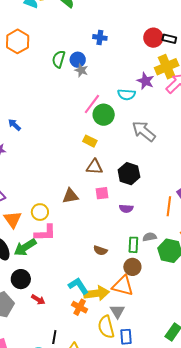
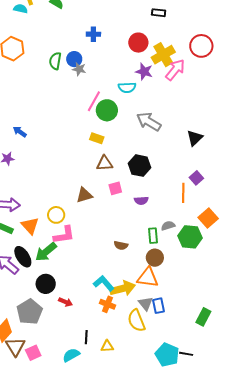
red circle: (153, 38) -> (138, 43), moved
black rectangle: (169, 39) -> (159, 13), moved
blue rectangle: (126, 337) -> (159, 306), moved

